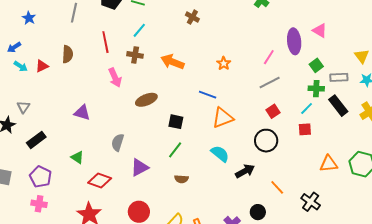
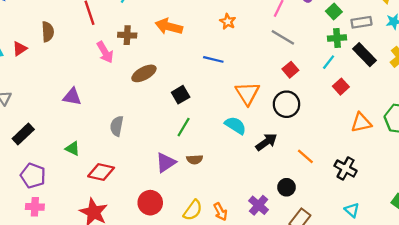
brown cross: (135, 55) -> (127, 35), moved
gray line: (270, 83) -> (283, 37), turned 65
orange triangle: (223, 118) -> (247, 93), moved, turned -35
black square: (176, 122) -> (181, 95), turned -35
red square: (305, 129) -> (341, 87), moved, turned -32
purple triangle: (140, 167) -> (166, 163), moved

